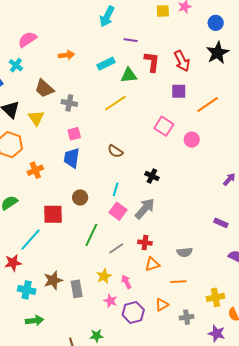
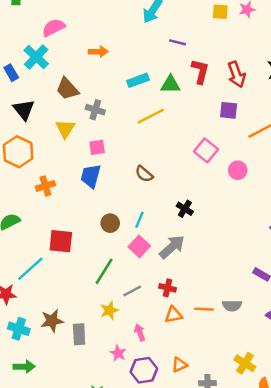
cyan rectangle: (106, 64) -> (138, 80), moved
cyan cross: (16, 65) -> (36, 57), size x1.5
yellow triangle: (36, 118) -> (65, 129), moved
brown circle: (80, 197) -> (110, 223), moved
gray semicircle: (185, 252) -> (232, 306), moved
yellow star: (104, 276) -> (109, 310), moved
orange line: (178, 282) -> (204, 309), moved
yellow cross: (215, 297) -> (245, 363), turned 36

